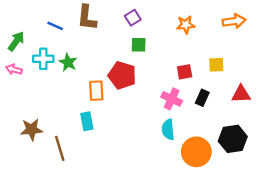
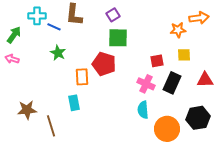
orange star: (186, 25) -> (178, 30), moved
blue line: (55, 26) -> (54, 27), moved
green square: (139, 45) -> (118, 38), size x1.5
cyan cross: (43, 59) -> (37, 16), moved
black rectangle: (202, 98) -> (172, 83), size x1.5

